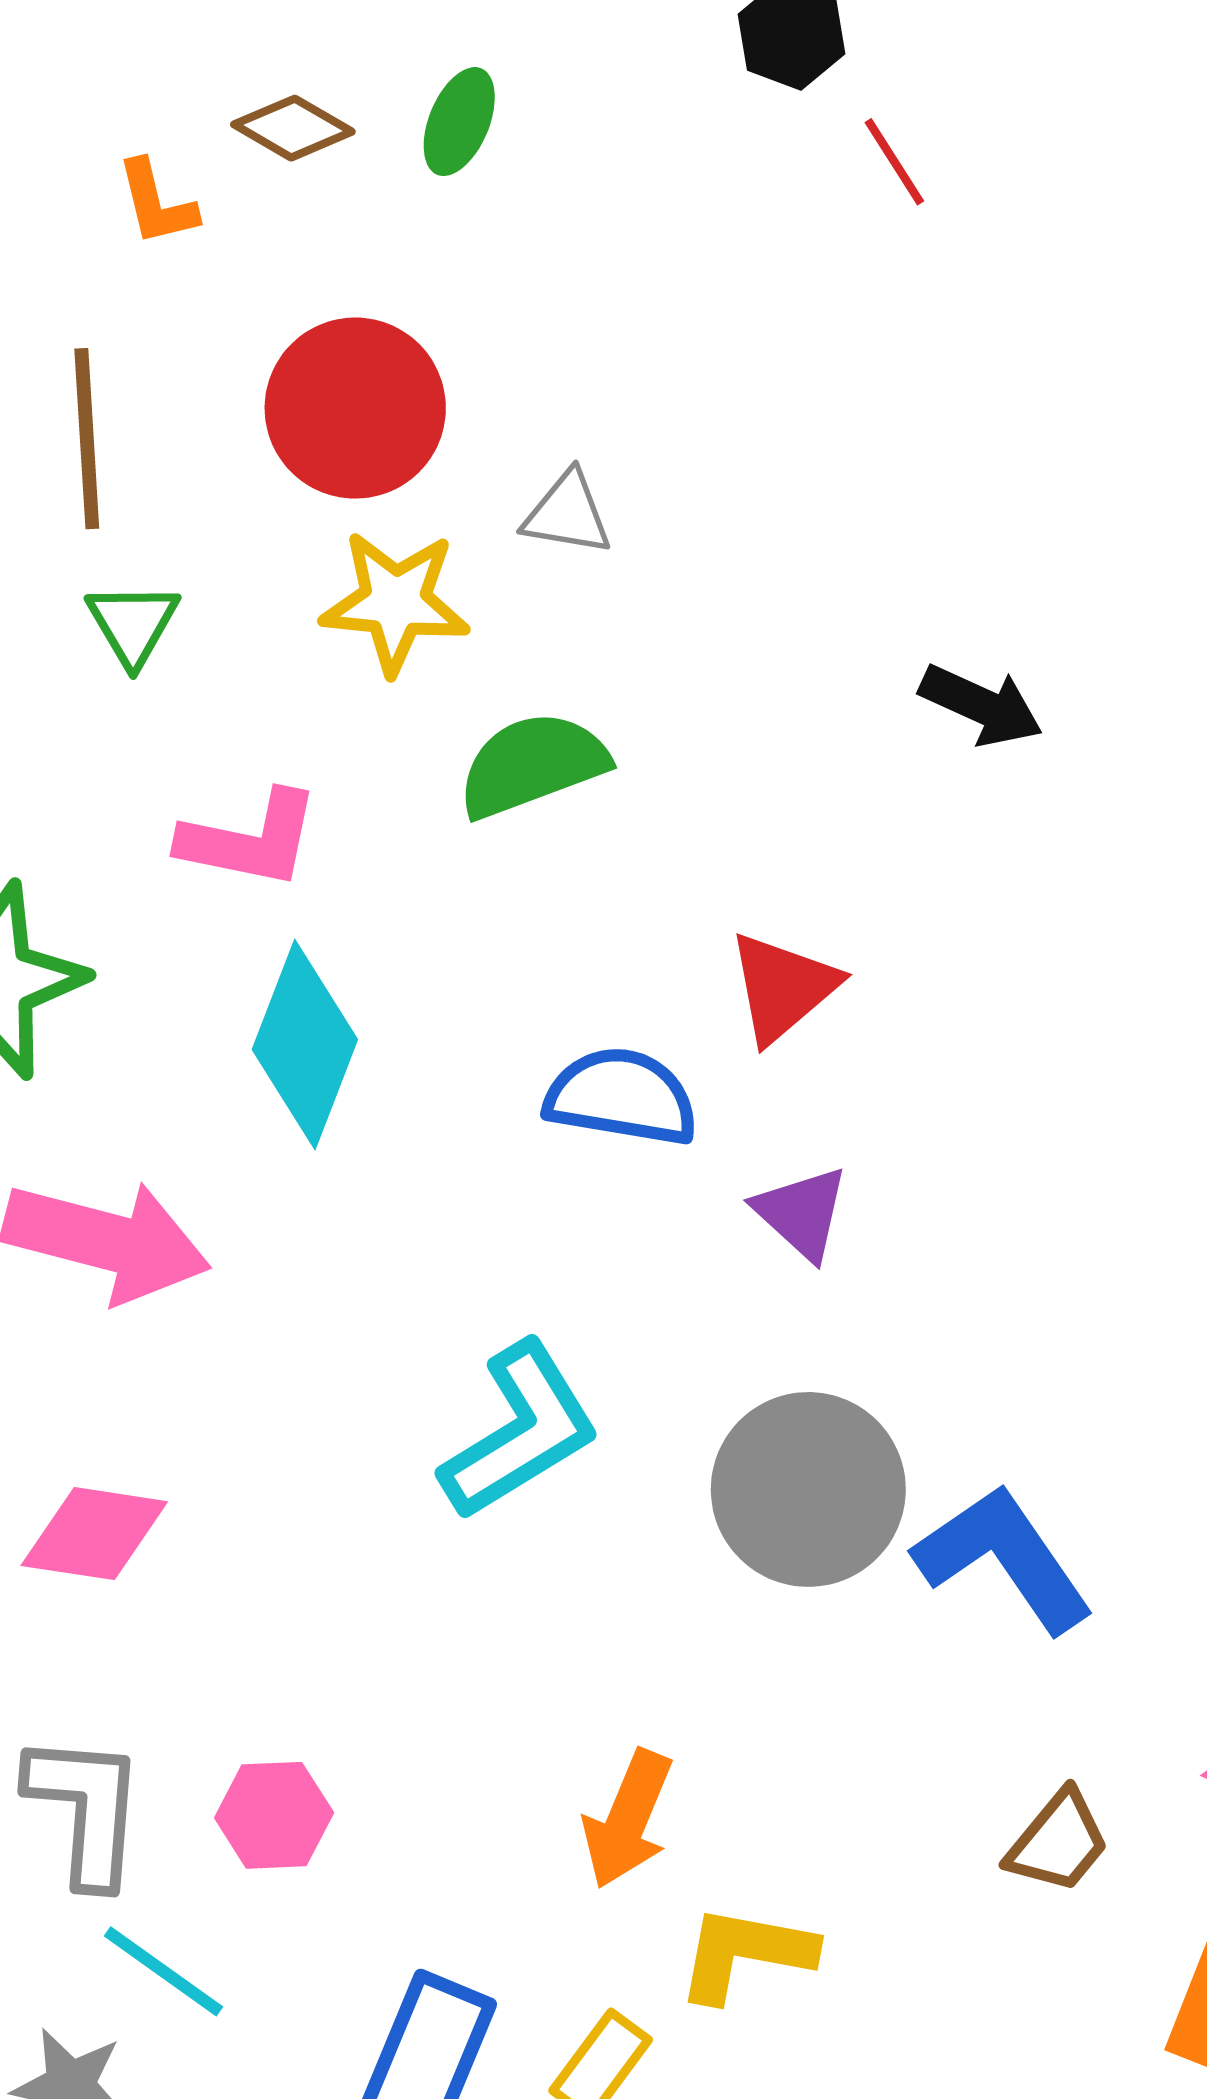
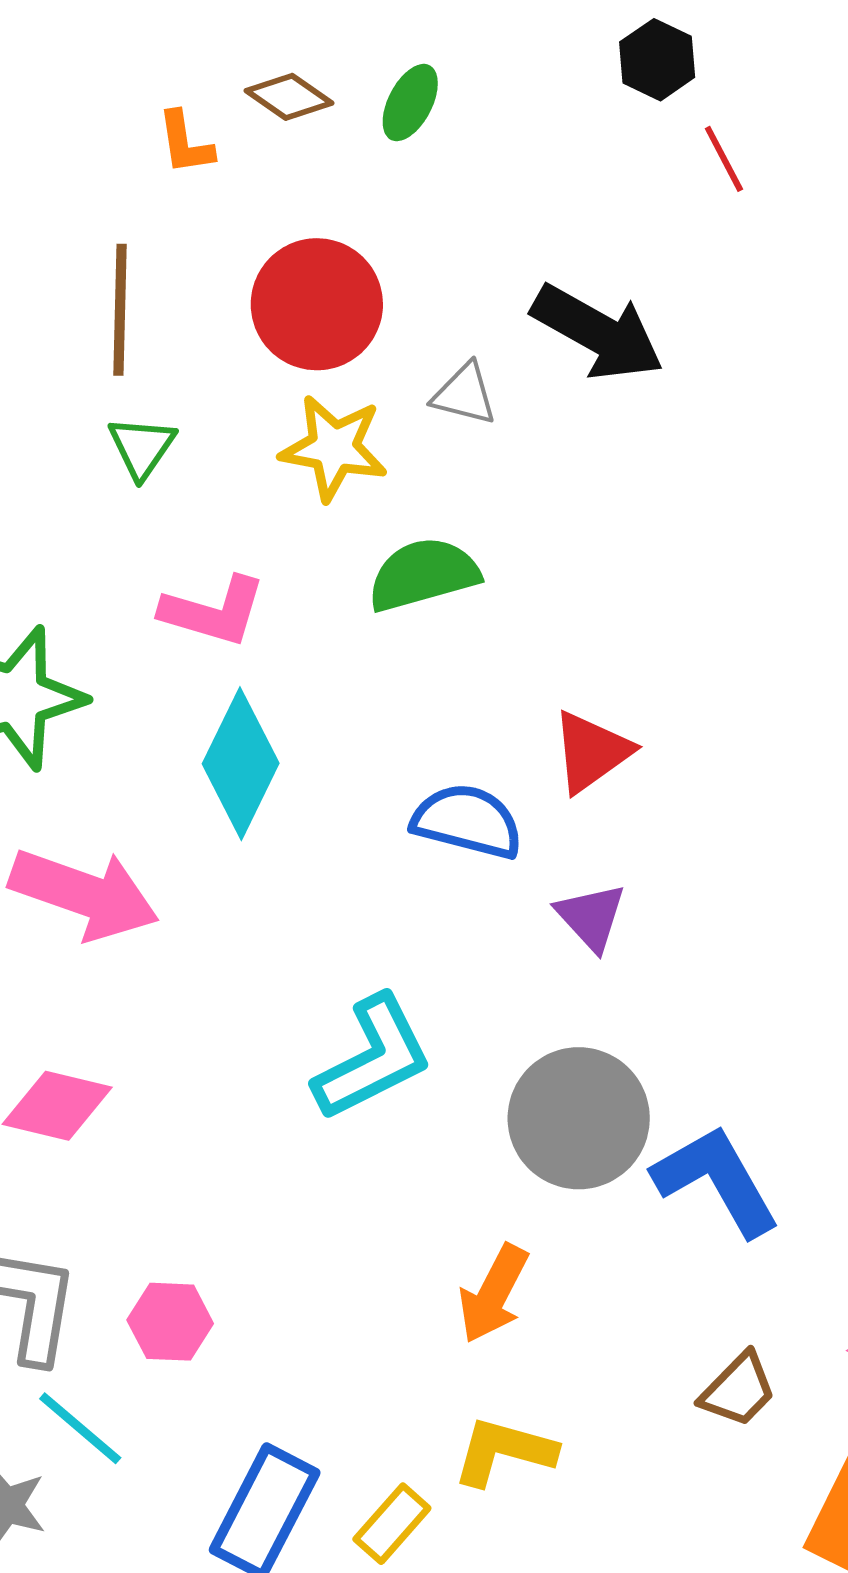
black arrow: (981, 705) -> (598, 332), moved, size x1.5
orange arrow: (628, 1819) -> (494, 1294), moved

